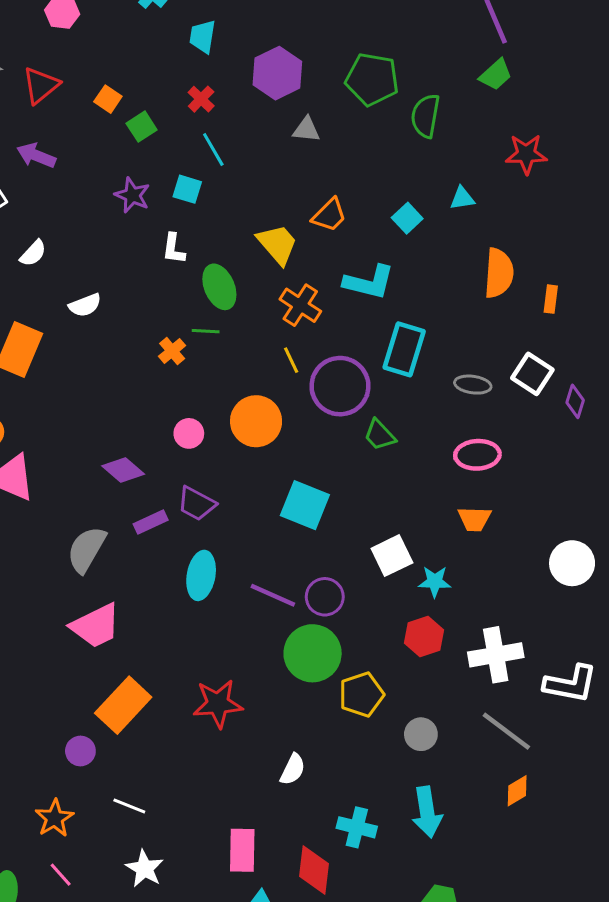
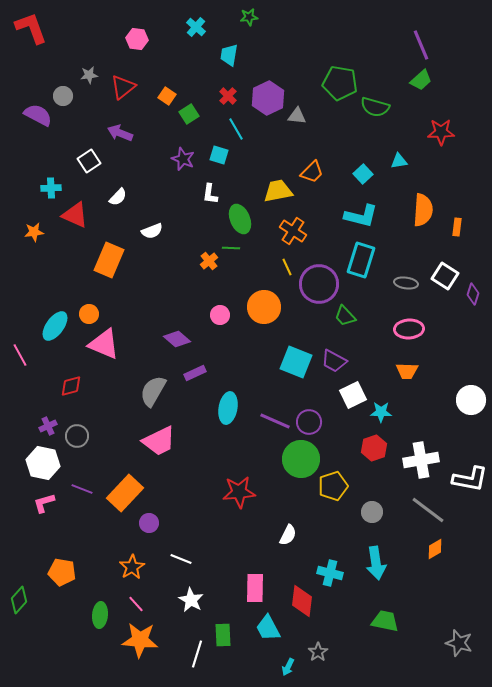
purple hexagon: (277, 73) -> (268, 98), moved
green semicircle: (425, 116) -> (375, 107), turned -84
yellow trapezoid: (277, 244) -> (278, 191), turned -60
cyan L-shape: (369, 282) -> (361, 216), moved
purple trapezoid: (196, 504) -> (334, 361), moved
orange rectangle: (123, 705) -> (125, 493), moved

